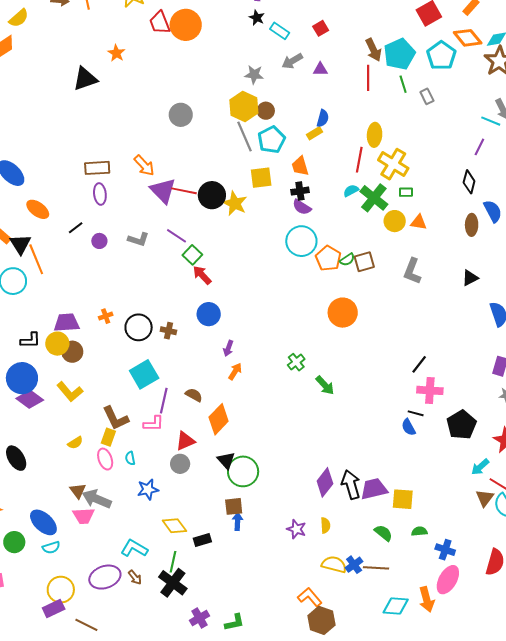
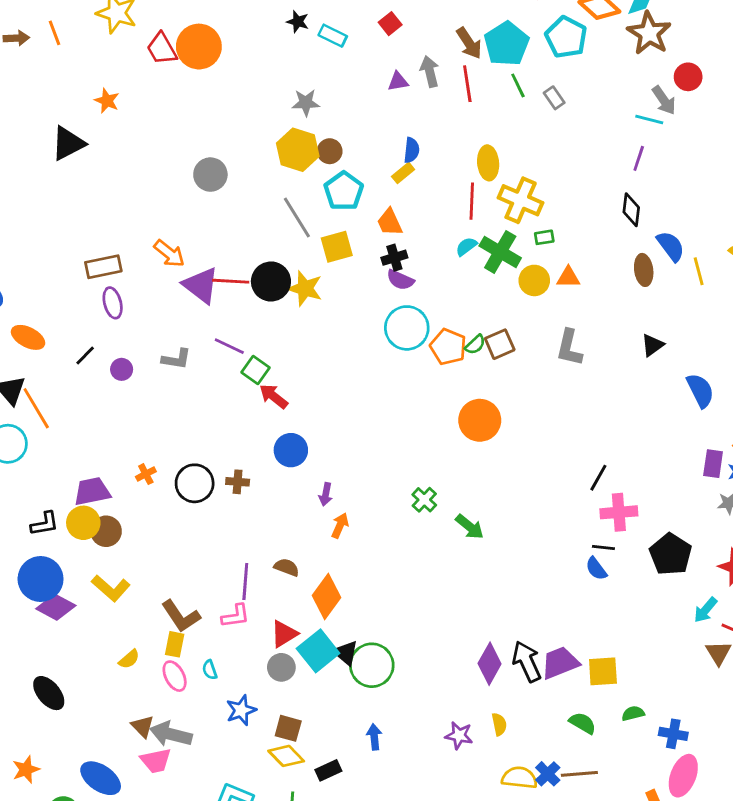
gray arrow: (292, 61) -> (430, 71), moved, turned 115
gray line: (245, 136) -> (297, 218), moved
cyan square: (144, 374) -> (318, 651), moved
brown square: (234, 506) -> (288, 728), moved, turned 30

